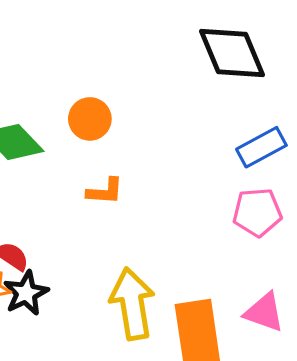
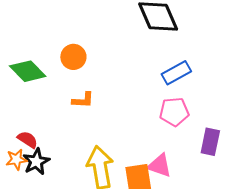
pink triangle: (264, 312) -> (160, 165), moved

